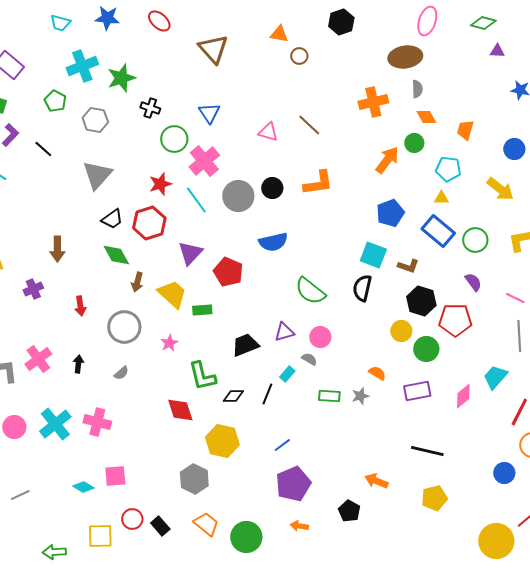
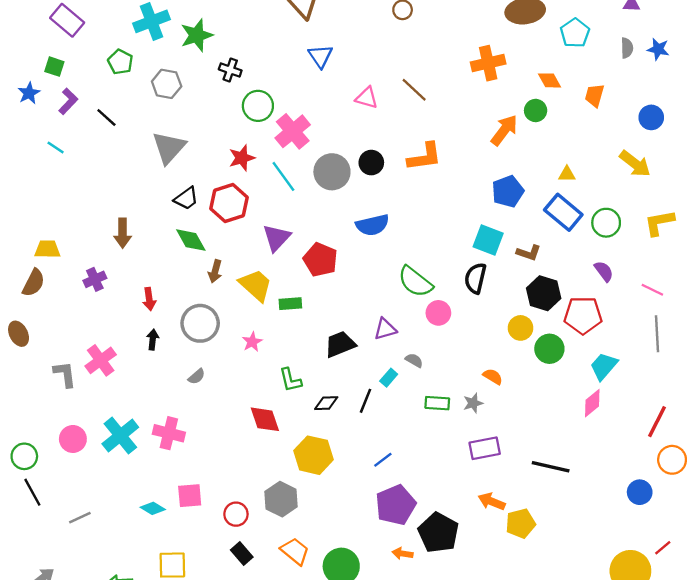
gray semicircle: (417, 89) -> (627, 48), moved
blue triangle: (209, 113) -> (320, 56), moved
cyan pentagon: (448, 169) -> (575, 33), moved, turned 30
pink circle: (320, 337) -> (438, 313), moved
black arrow: (78, 364) -> (153, 340), moved
green L-shape: (202, 376) -> (290, 380), size x0.7
cyan trapezoid: (495, 377) -> (604, 366), moved
purple rectangle: (417, 391) -> (485, 448), moved
yellow pentagon: (434, 498) -> (521, 523), moved
black pentagon: (349, 511) -> (438, 533), moved, size x1.6
red circle: (132, 519) -> (236, 514), moved

